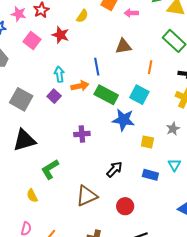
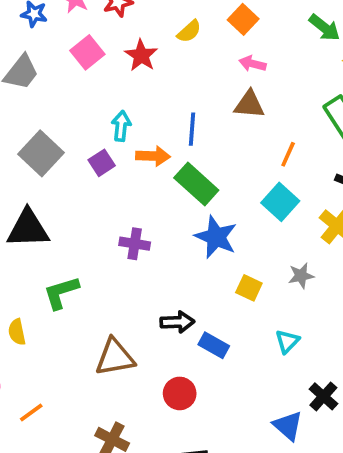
pink arrow: (131, 13) -> (253, 64), moved
cyan square: (139, 95) -> (280, 202), moved
black arrow: (115, 169) -> (177, 322), turned 30
blue rectangle: (150, 175) -> (214, 345), moved

